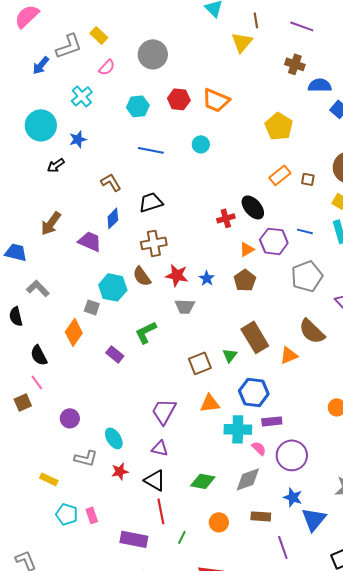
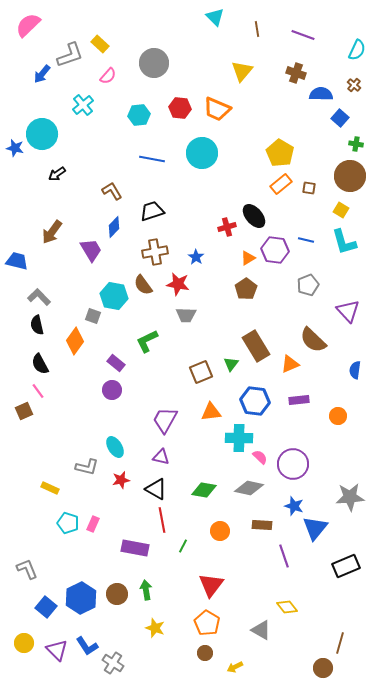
yellow triangle: (242, 42) -> (242, 71), moved
yellow pentagon: (279, 126) -> (280, 153), moved
blue star: (78, 139) -> (15, 148), moved, turned 30
cyan circle: (201, 144) -> (202, 153), size x1.8
purple trapezoid: (90, 241) -> (91, 250), turned 35
gray pentagon: (307, 276) -> (308, 285), size x0.7
blue star: (207, 278) -> (196, 257), moved
black semicircle: (16, 316) -> (37, 325), moved
purple circle: (70, 418) -> (112, 390), moved
purple rectangle: (272, 421) -> (299, 400), moved
gray diamond: (248, 479) -> (249, 488), turned 32
pink rectangle: (92, 515) -> (93, 524), turned 42

